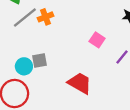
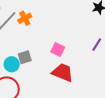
pink square: (97, 40) -> (58, 49), moved

